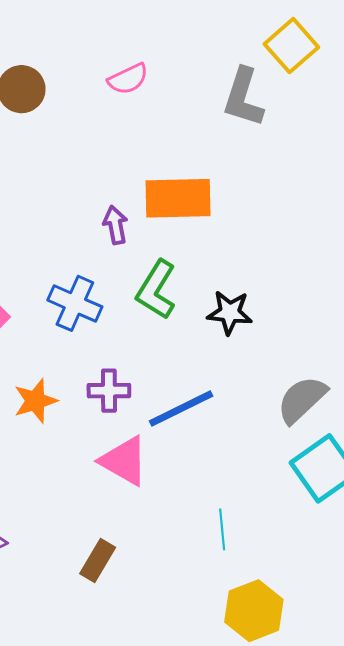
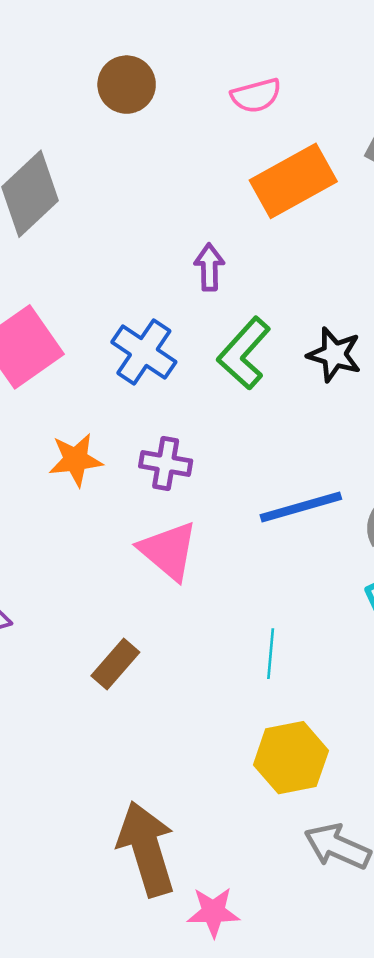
orange rectangle: (178, 198) -> (293, 181), moved, turned -38
black star: (230, 313) -> (334, 355), moved
blue line: (181, 408) -> (301, 507), moved

